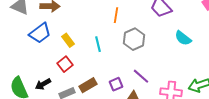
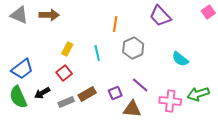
blue trapezoid: (40, 33) -> (22, 69), moved
cyan semicircle: (183, 38) -> (180, 59), moved
yellow rectangle: (68, 40) -> (67, 49), turned 64

